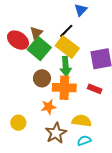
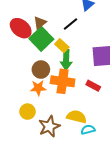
yellow rectangle: (67, 47) -> (62, 46), moved, size x0.6
orange star: (49, 107) -> (38, 88), moved
yellow circle: (18, 123) -> (28, 112), moved
cyan semicircle: (84, 141) -> (88, 130), moved

